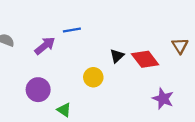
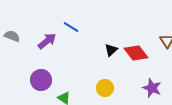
blue line: (72, 30) -> (71, 27), turned 42
yellow circle: (93, 77) -> (105, 88), moved

